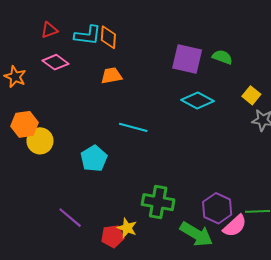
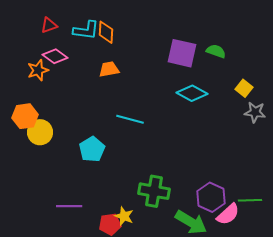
orange star: (15, 77) -> (38, 70), moved, turned 30
purple line: (70, 218) -> (69, 206), turned -40

